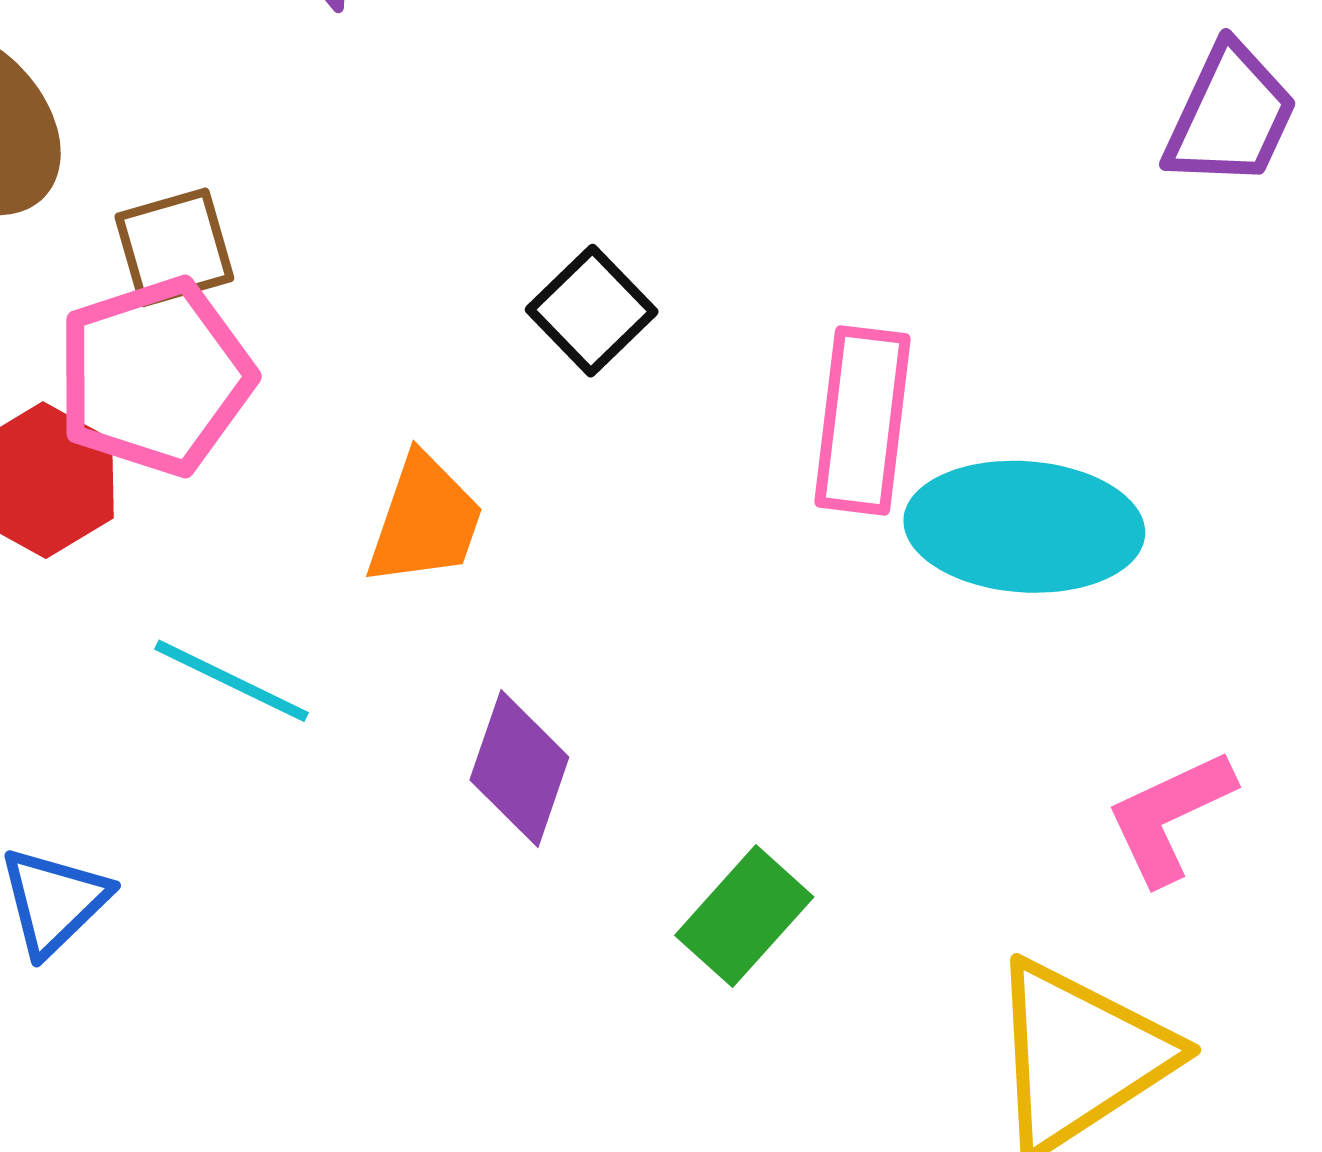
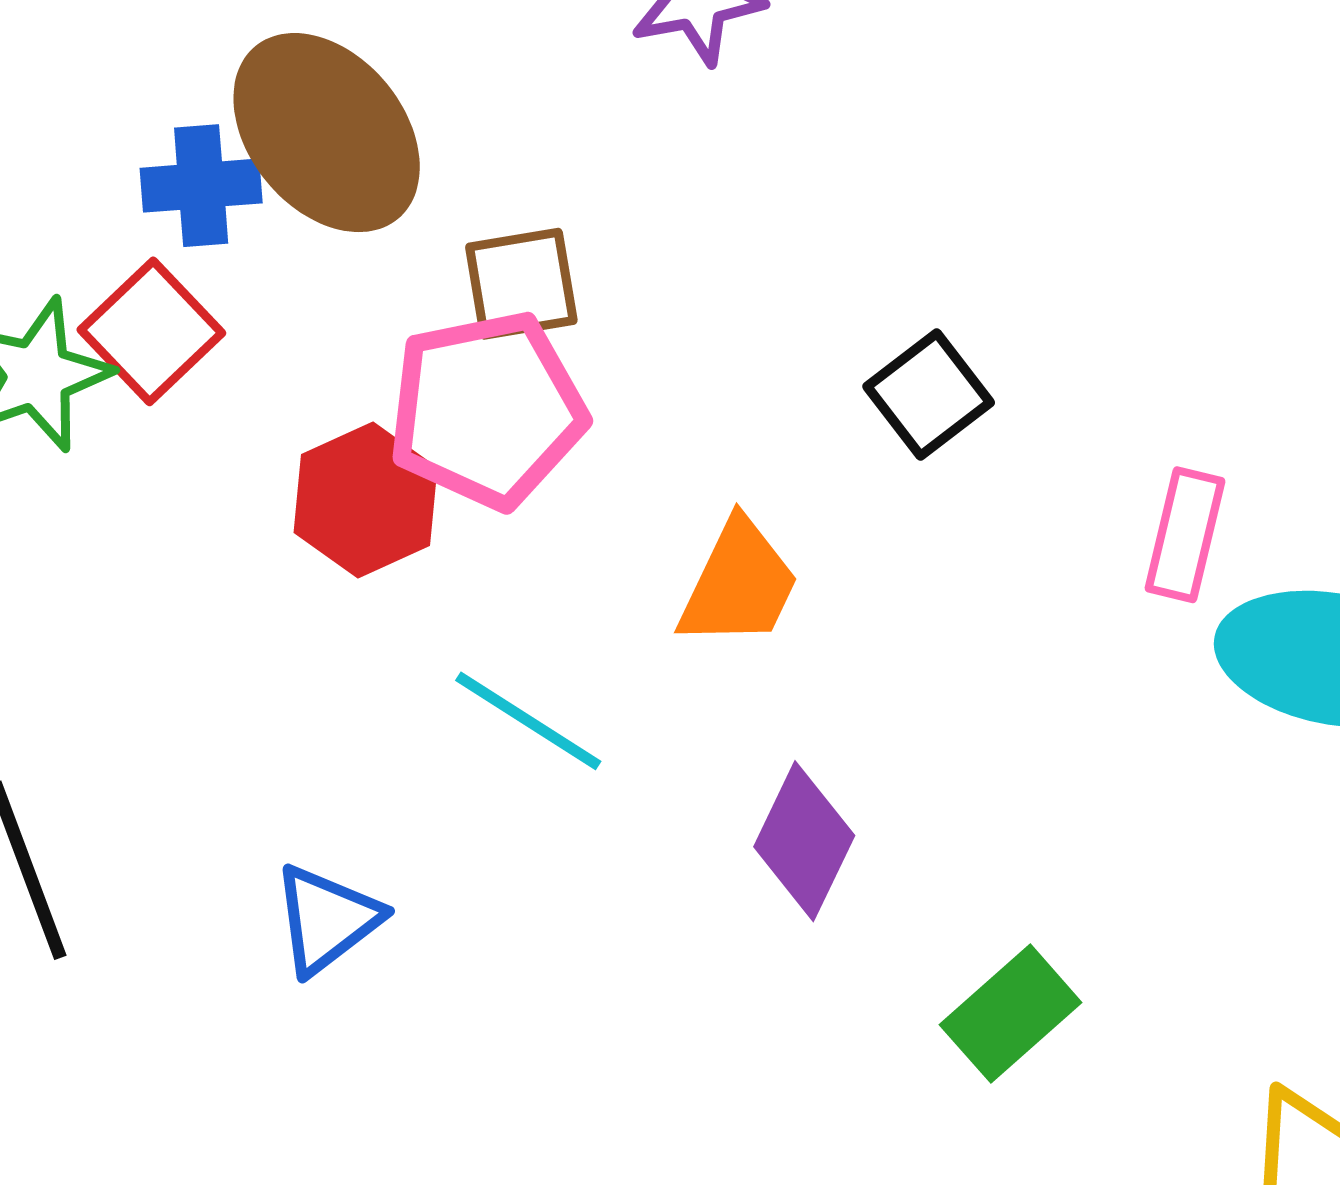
pink rectangle: (862, 420) -> (1185, 535), size x0.7

